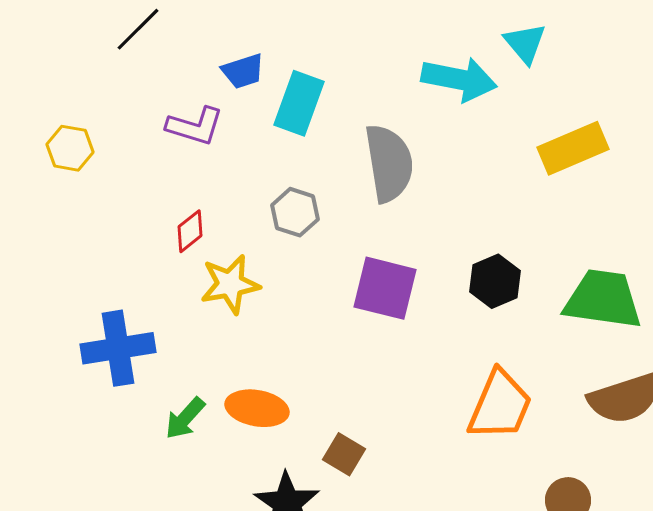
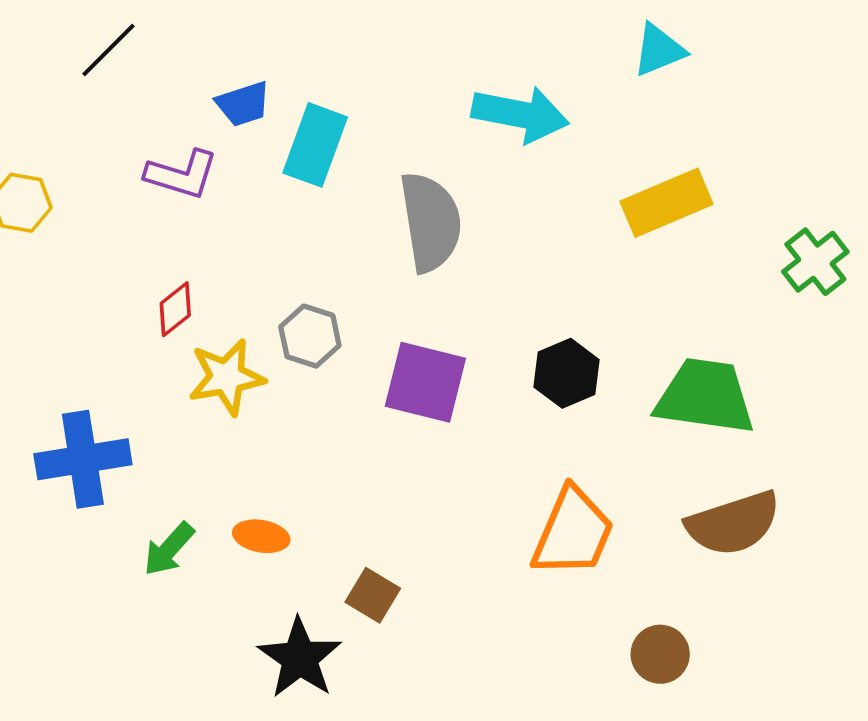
cyan triangle: (525, 43) -> (659, 50), moved, turned 48
gray hexagon: (295, 212) -> (310, 336), moved
orange ellipse: (257, 408) -> (261, 536), size x0.7

